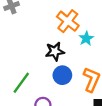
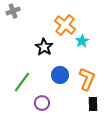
black star: (55, 51) -> (44, 47), moved, turned -30

